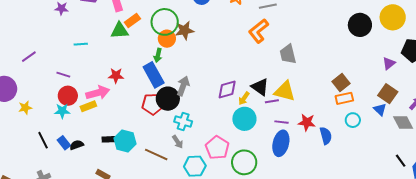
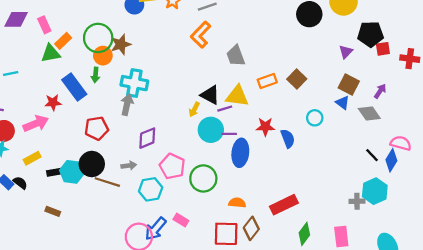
blue rectangle: (154, 75) -> (74, 87), moved
purple diamond: (227, 89) -> (147, 138), moved
orange rectangle: (344, 98) -> (267, 81), moved
black circle: (168, 99) -> (92, 164), moved
yellow rectangle: (88, 106) -> (32, 158), moved
cyan circle: (244, 119) -> (211, 130), moved
cyan cross: (183, 121) -> (134, 83), moved, size x1.4
purple line: (281, 122) -> (229, 134), moved
gray arrow: (178, 142) -> (129, 166), turned -56
black semicircle: (77, 145) -> (20, 183), turned 64

